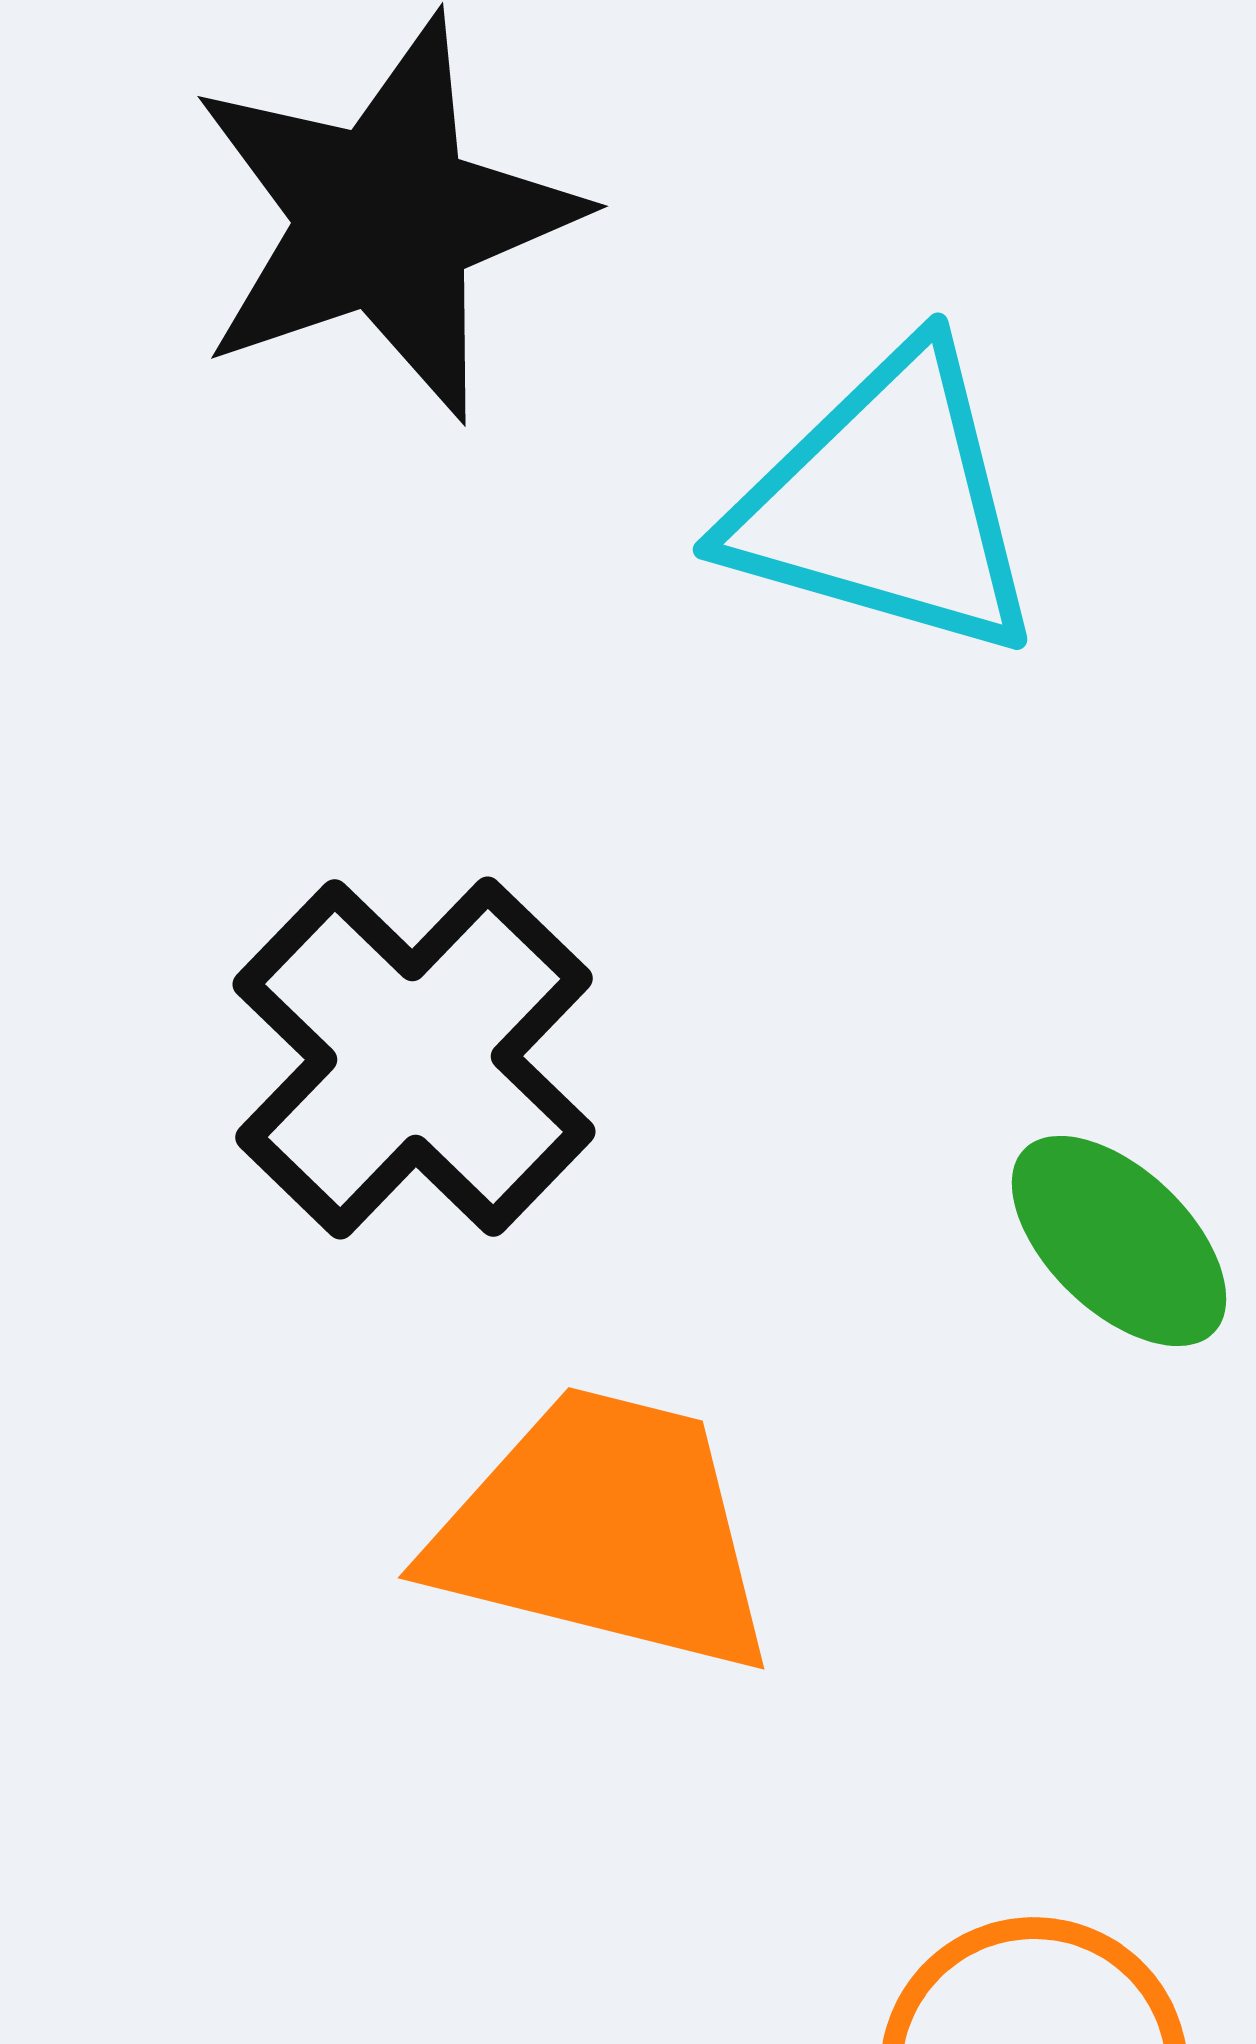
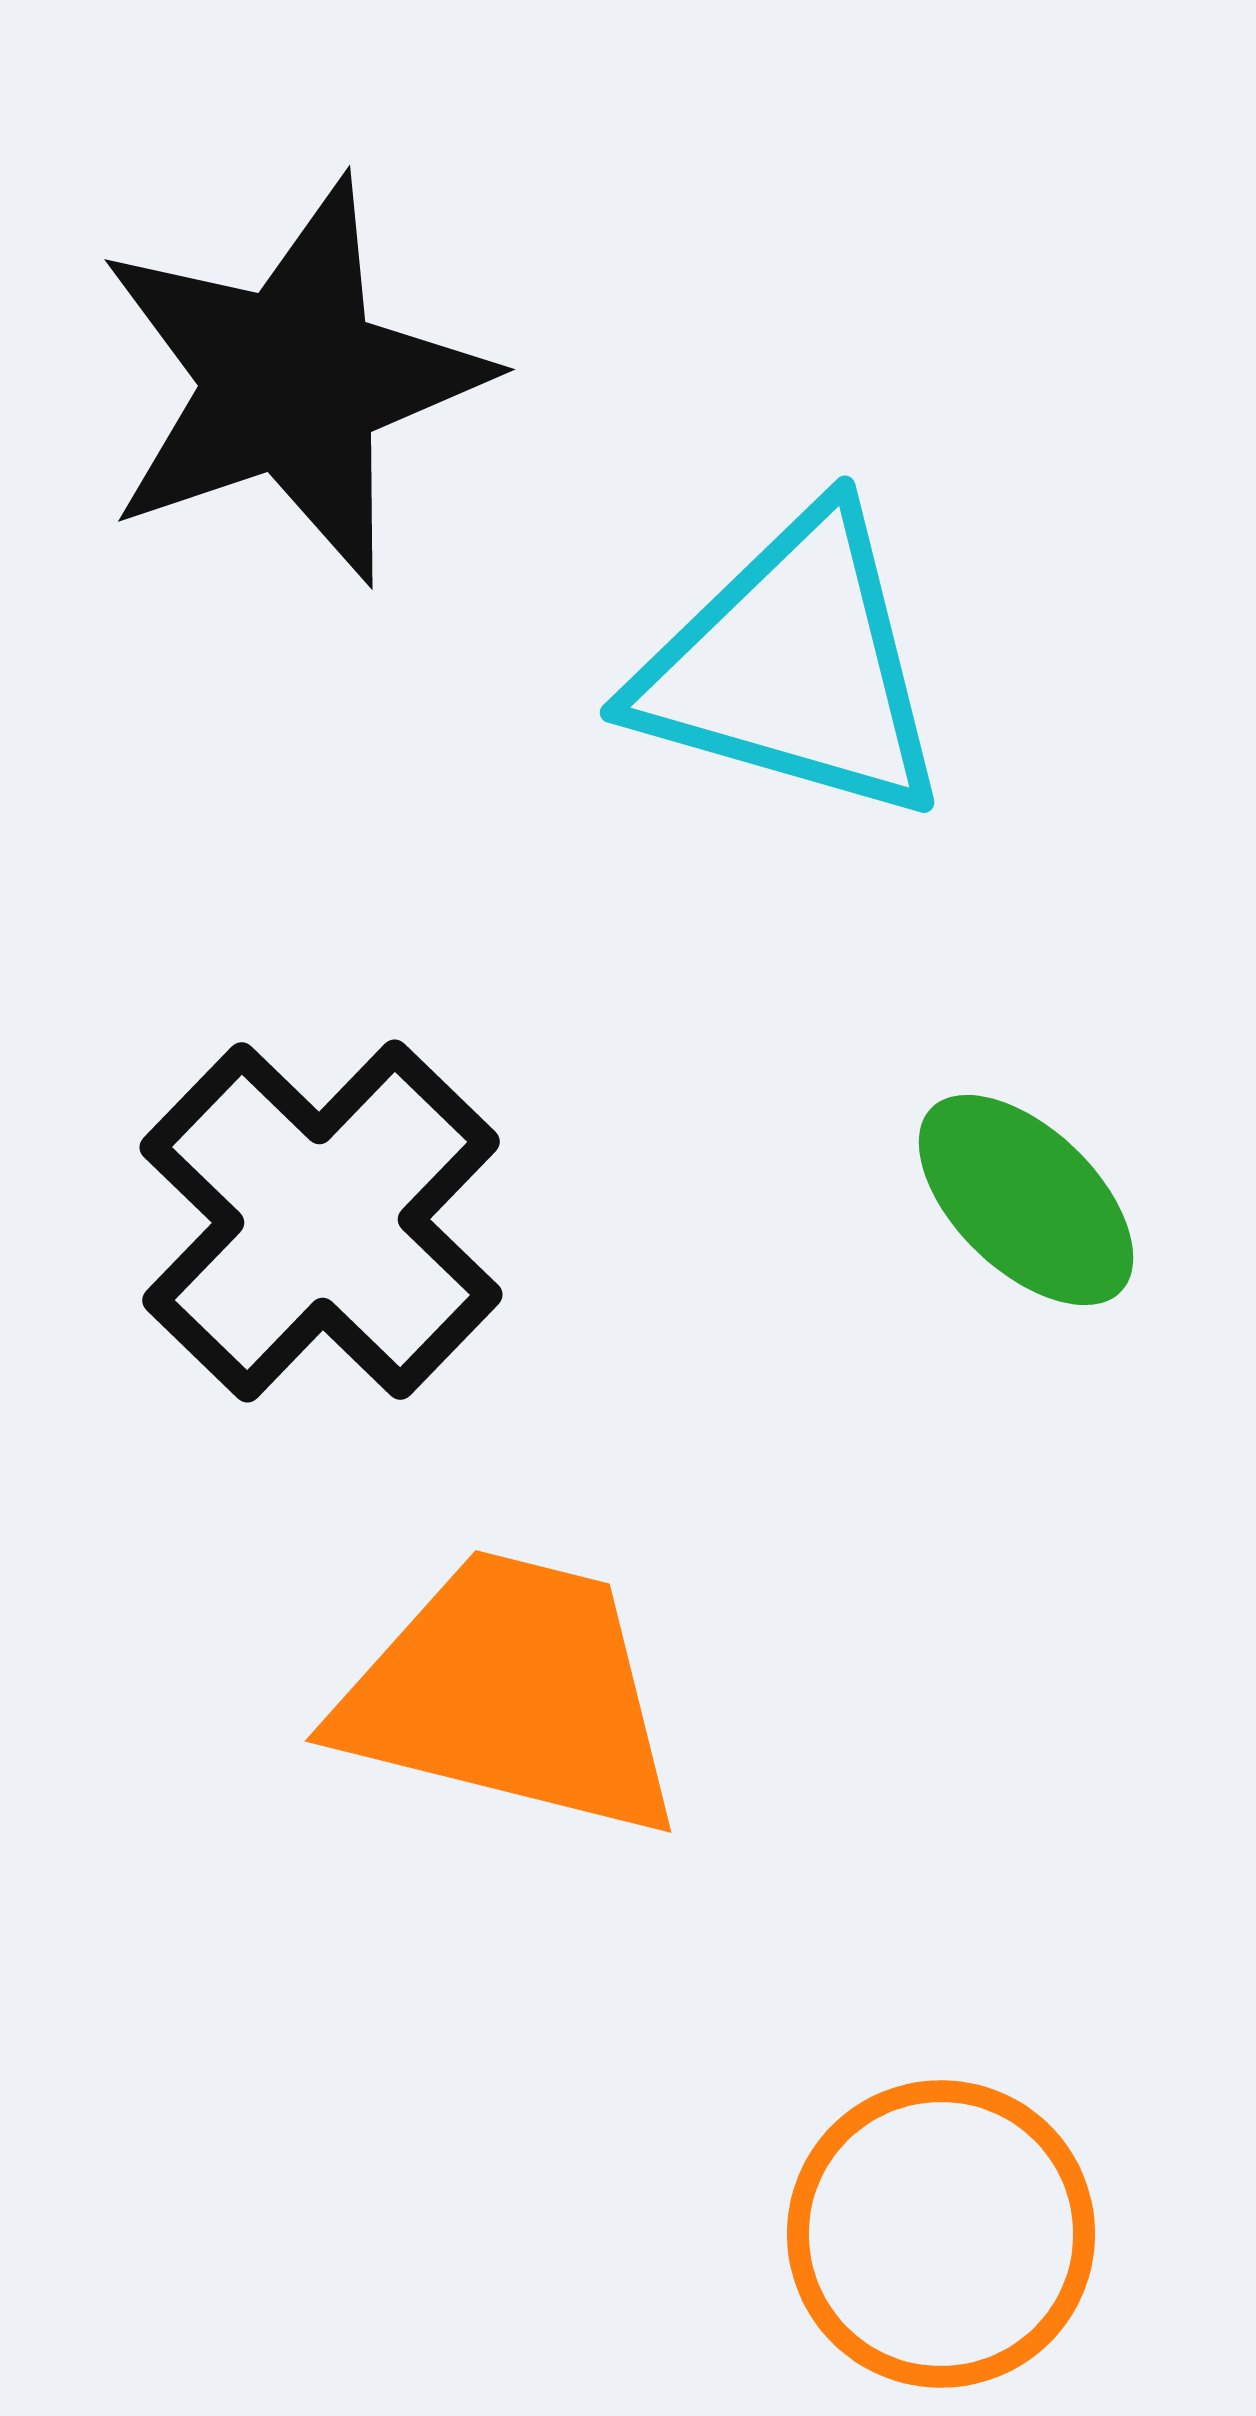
green ellipse: (1119, 1241) -> (1026, 1200), moved

